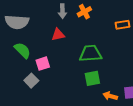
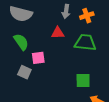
green trapezoid: (90, 54) -> (85, 43), moved
gray square: (31, 81) -> (24, 72), turned -32

